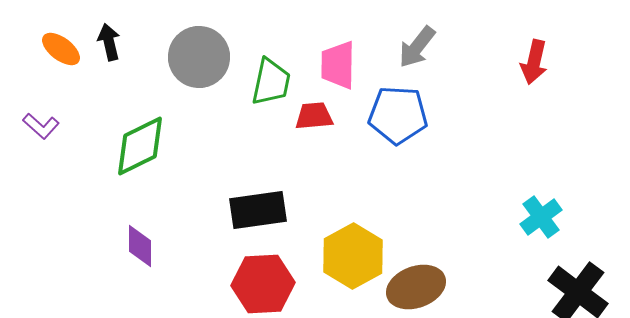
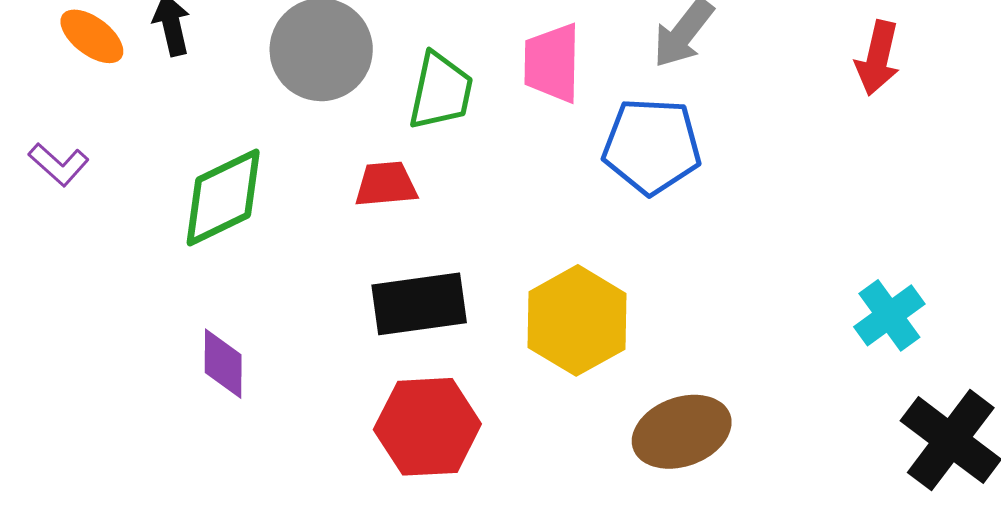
red trapezoid: (314, 116) -> (386, 184), moved
yellow hexagon: (353, 256) -> (577, 320), moved

